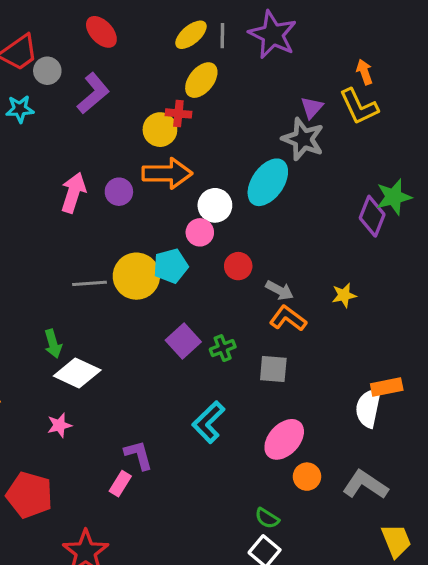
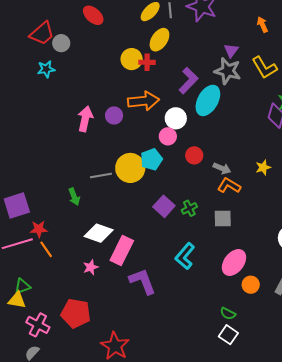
purple L-shape: (93, 93) -> (188, 81), moved
yellow L-shape: (359, 107) -> (264, 68), moved
yellow circle: (160, 130) -> (132, 59), moved
green arrow: (53, 344) -> (74, 197), moved
purple L-shape: (139, 455) -> (143, 281), size x1.4
pink rectangle: (120, 484) -> (122, 251), moved, size x1.8

